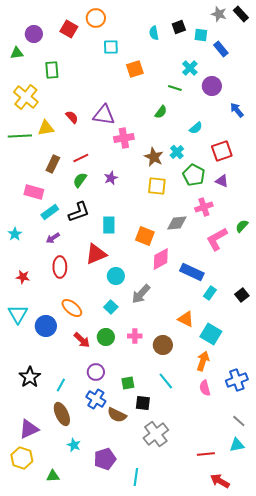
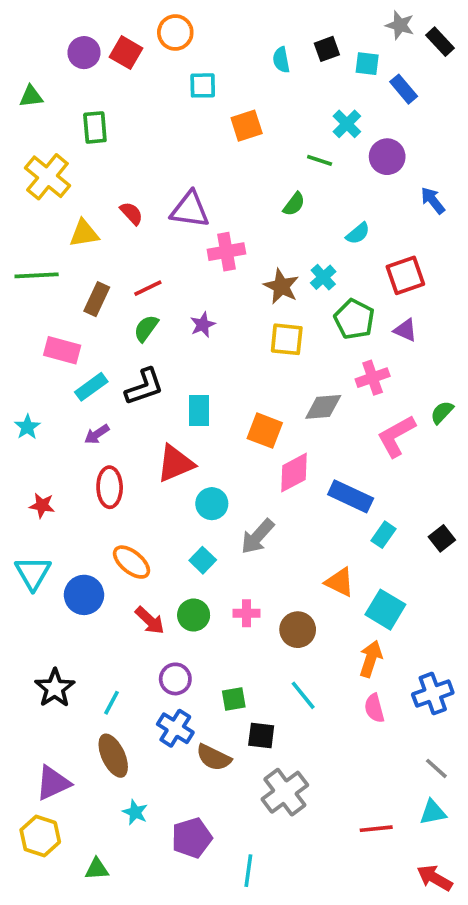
black rectangle: (241, 14) -> (440, 42), moved
purple circle: (34, 34) -> (84, 53), moved
green line: (20, 136) -> (37, 275), moved
red arrow: (220, 481) -> (435, 878), moved

